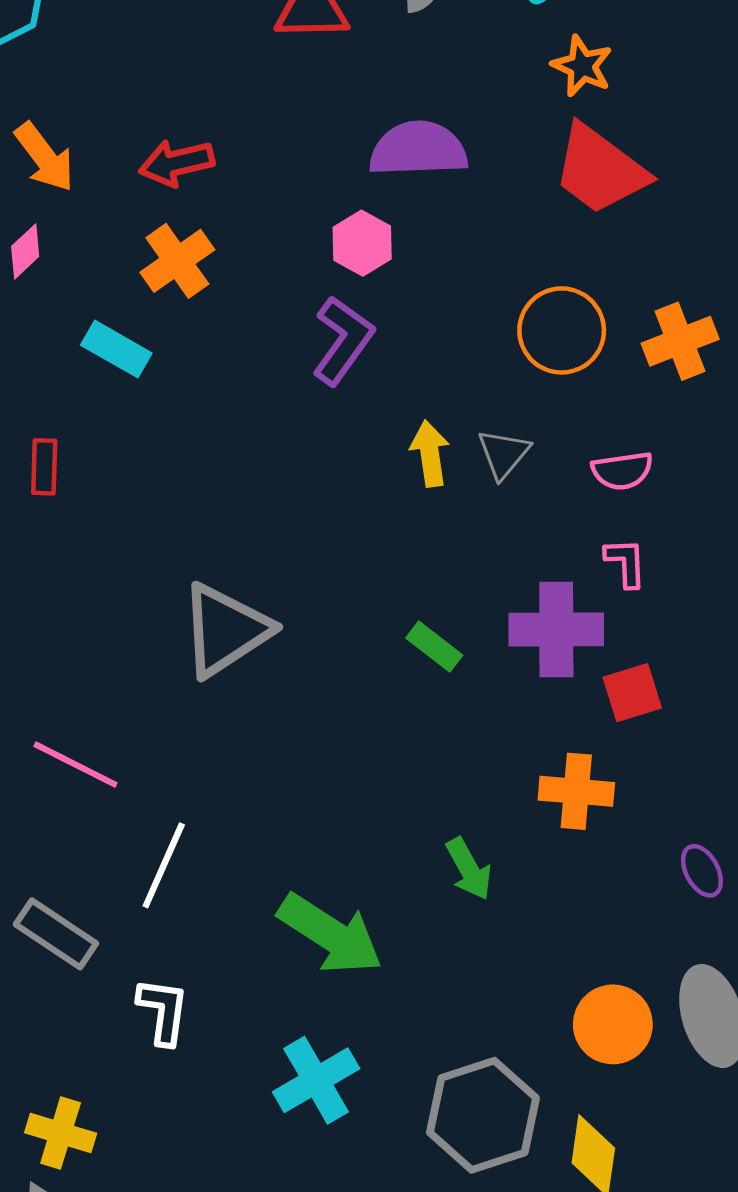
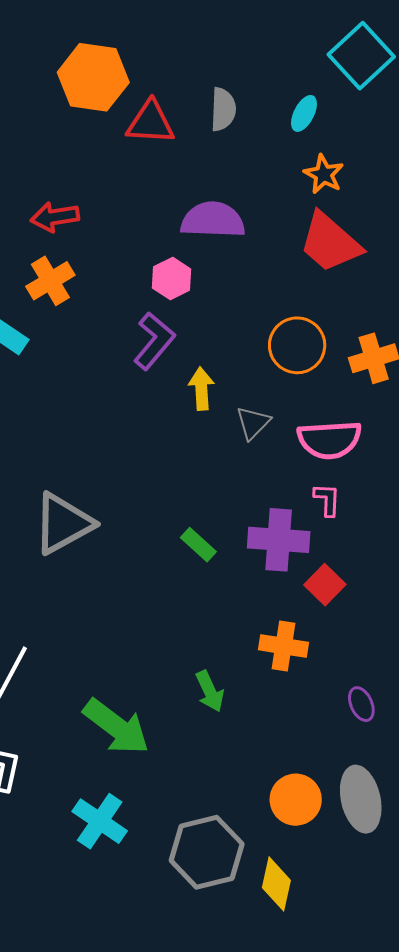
yellow arrow: (430, 454) -> (201, 389), moved
pink semicircle: (622, 471) -> (329, 440), size x1.6
red square: (632, 693) -> (325, 585), turned -33
cyan cross: (316, 1080) -> (100, 821), turned -30

